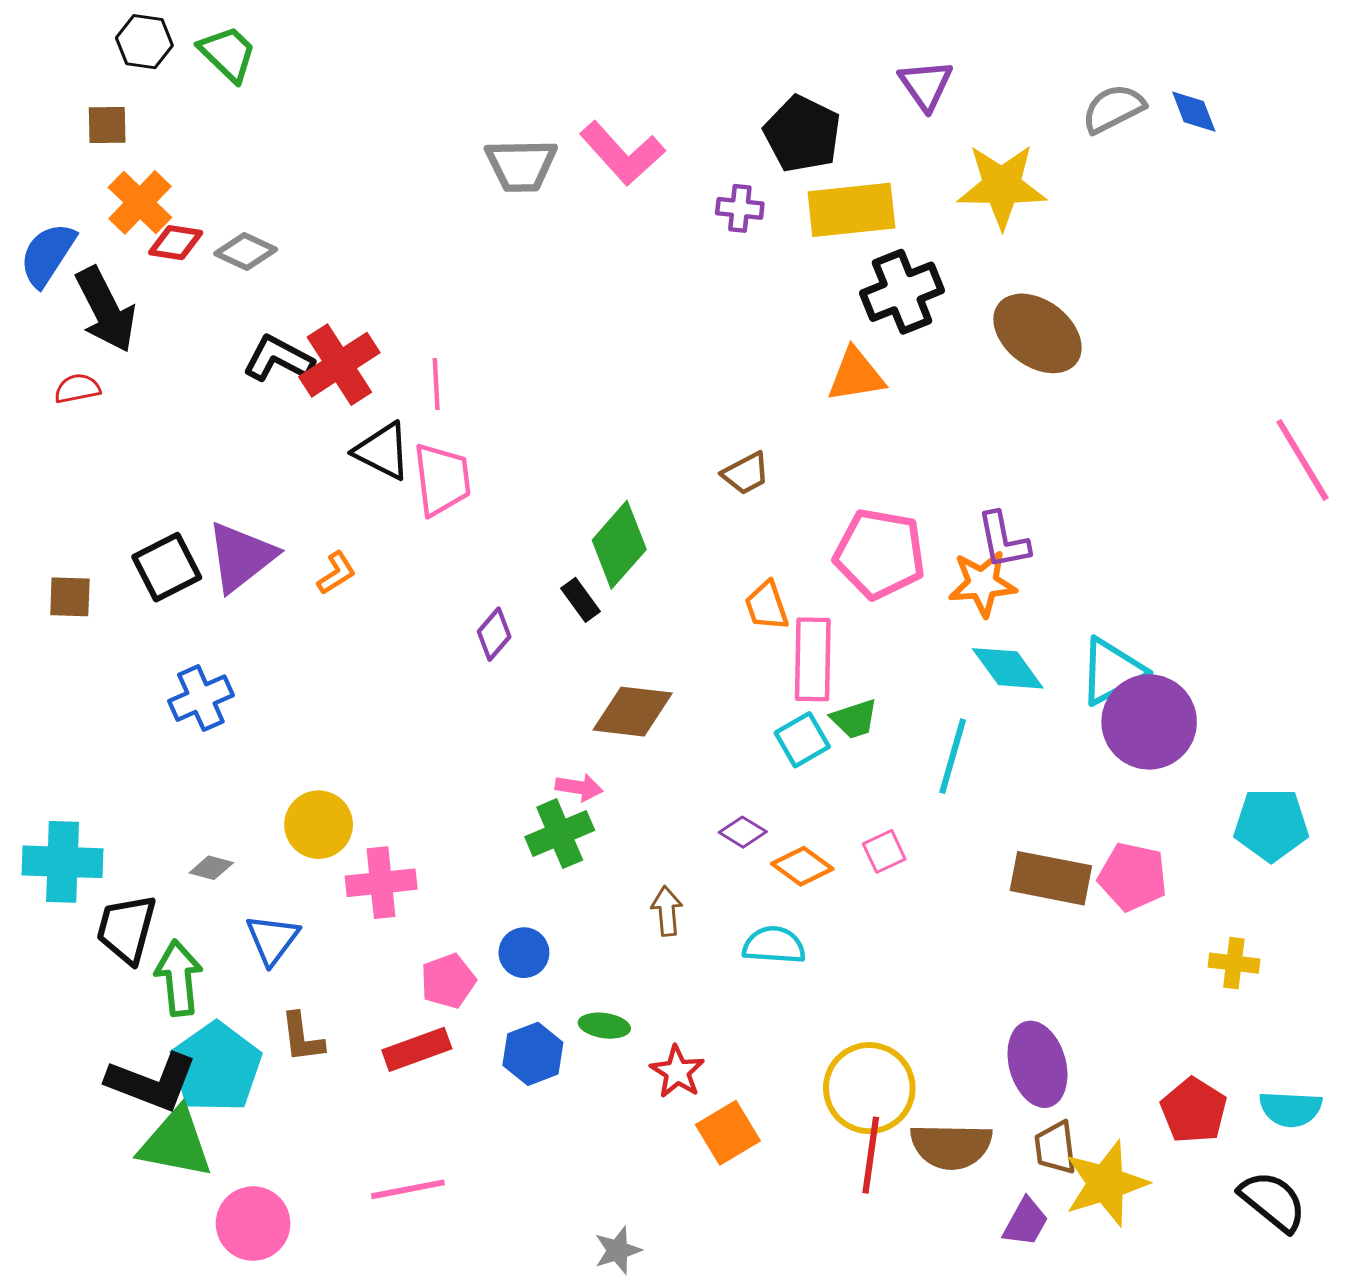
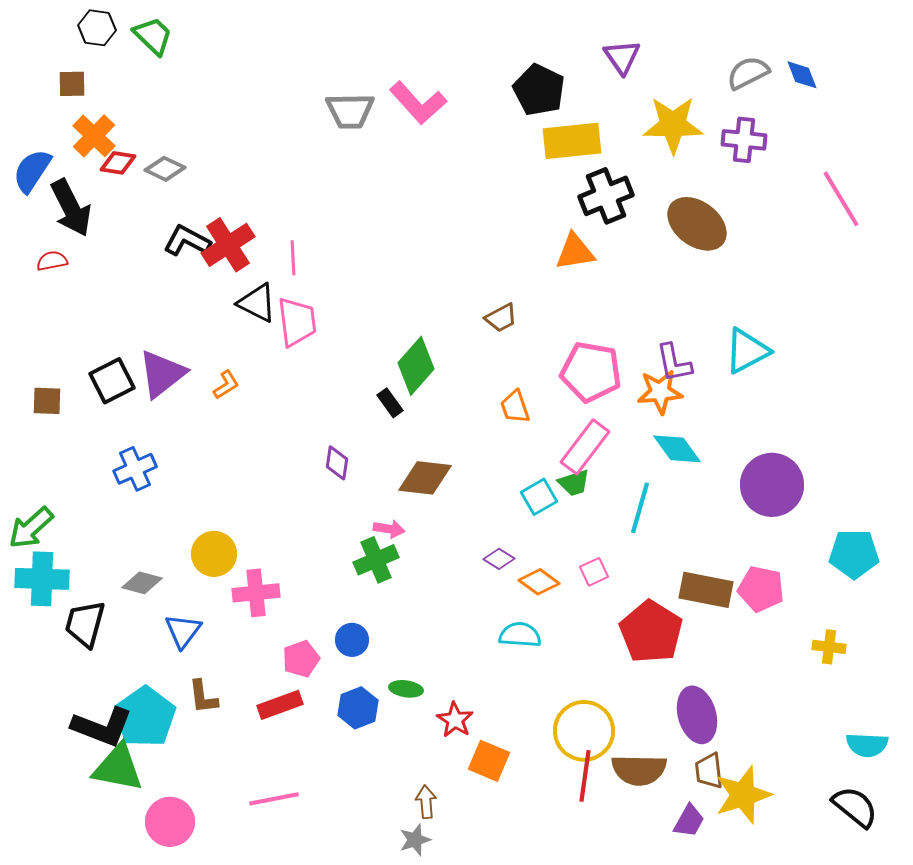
purple cross: (740, 208) -> (744, 140), moved, size x1.4
pink line: (1302, 460) -> (841, 199), moved
purple diamond: (494, 634) -> (337, 463), moved, turned -32
pink rectangle: (813, 659) -> (585, 447), moved, turned 36
cyan triangle: (1112, 671) -> (747, 351), moved
gray diamond: (211, 868) -> (142, 583), size x1.4
brown arrow: (667, 911) -> (426, 802), moved
green arrow: (179, 978) -> (31, 528), moved, turned -126
red pentagon: (1194, 1110) -> (651, 632), moved, size x1.4
orange square: (728, 1133) -> (489, 761), turned -36

